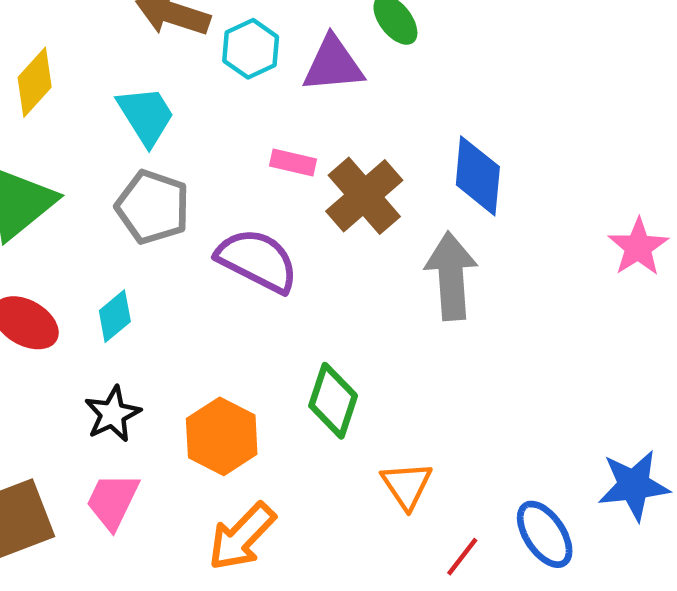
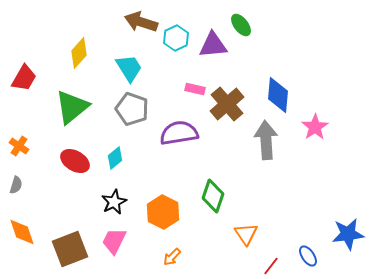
pink star: (638, 247) -> (315, 127), moved
purple semicircle: (257, 260) -> (179, 133), turned -36
blue ellipse: (545, 534) -> (308, 256), size x0.7
orange arrow: (242, 537) -> (172, 257), size x0.6

